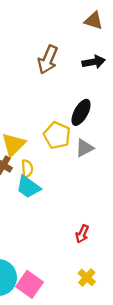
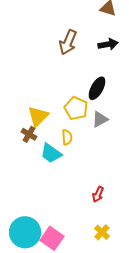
yellow semicircle: (27, 169) -> (67, 137), moved

